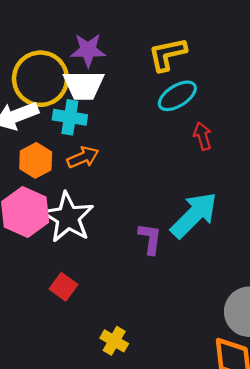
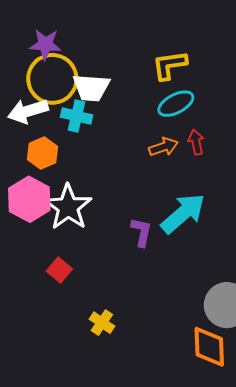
purple star: (88, 50) -> (45, 44), moved
orange arrow: (83, 157) -> (163, 147), moved

